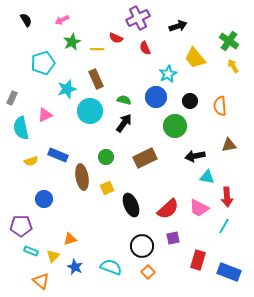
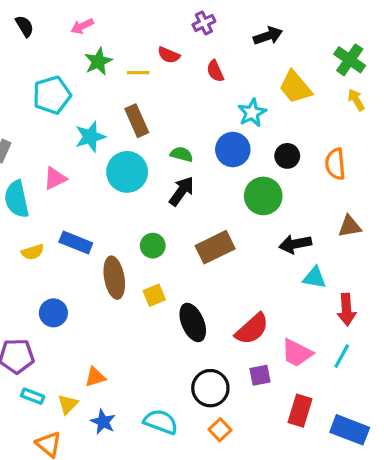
purple cross: (138, 18) -> (204, 23), size x0.6
pink trapezoid: (199, 208) -> (297, 353), moved

